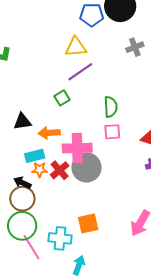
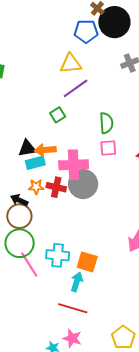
black triangle: (22, 122) -> (27, 148), moved
cyan rectangle: (35, 156) -> (35, 163), moved
red cross: (60, 170) -> (56, 187), turned -36
orange square: (88, 224) -> (87, 262), moved, turned 30

